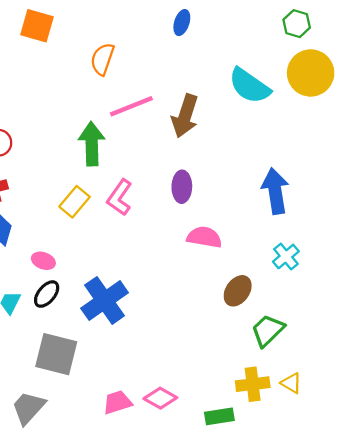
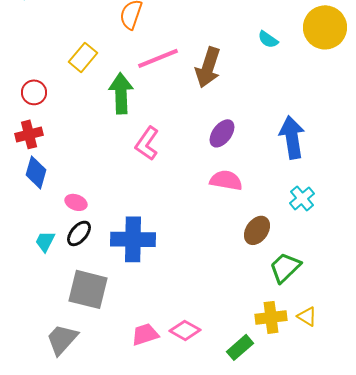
cyan semicircle: (249, 86) -> (268, 39), size x0.5
purple ellipse: (182, 187) -> (222, 133), moved, turned 36
yellow rectangle: (75, 202) -> (83, 57), moved
blue cross: (105, 300) -> (133, 239), turned 36
green rectangle: (219, 416) -> (240, 347), turned -32

